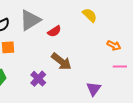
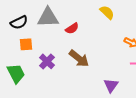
gray triangle: (30, 20) -> (48, 17), turned 30
purple cross: (38, 79) -> (47, 61), moved

